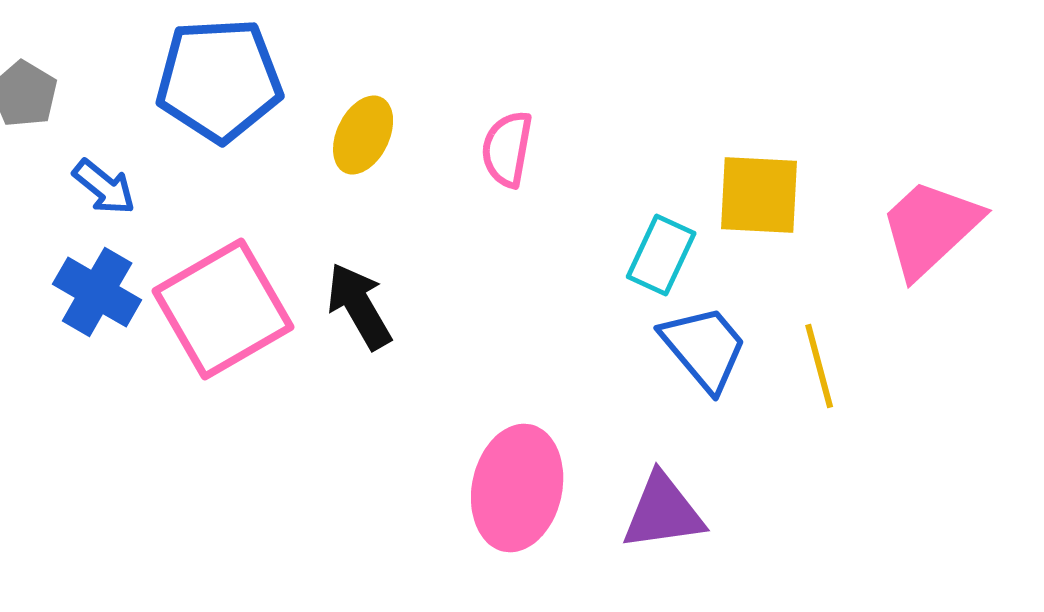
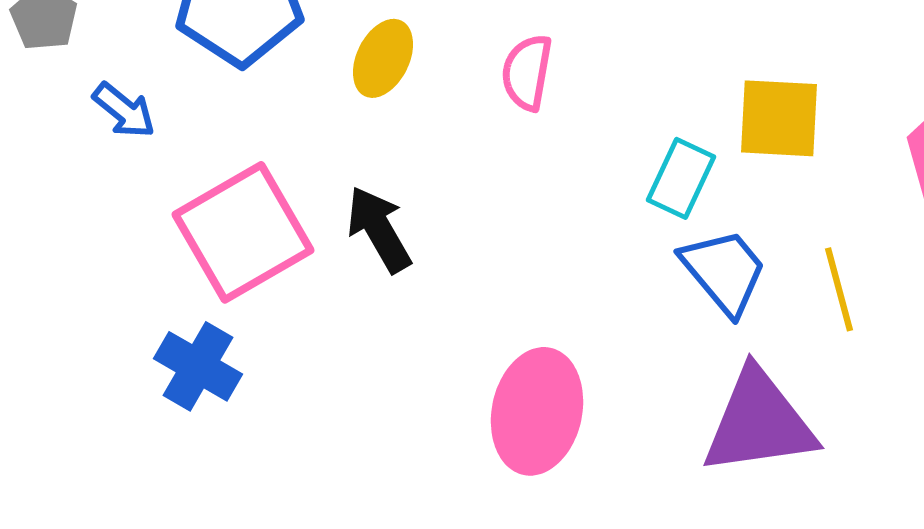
blue cross: (97, 292) -> (198, 366), moved
purple triangle: (663, 512) -> (759, 422), moved, size x1.4

